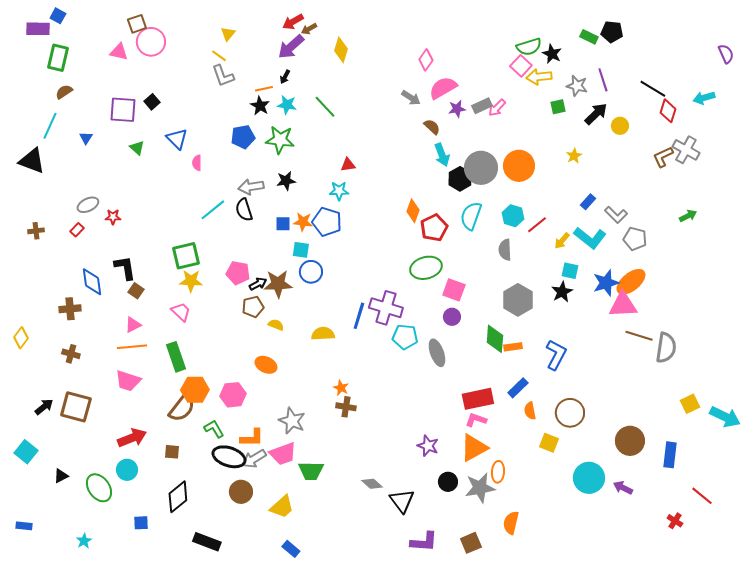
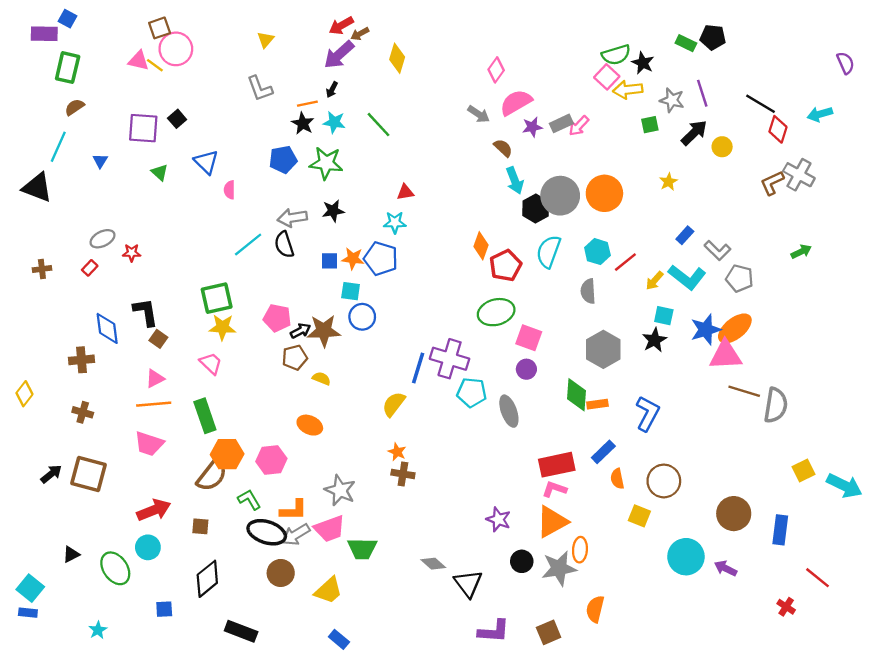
yellow line: (219, 56) -> (155, 65), moved
yellow semicircle: (323, 334) -> (394, 404), moved, turned -50
cyan square: (26, 452) -> (30, 588), moved

